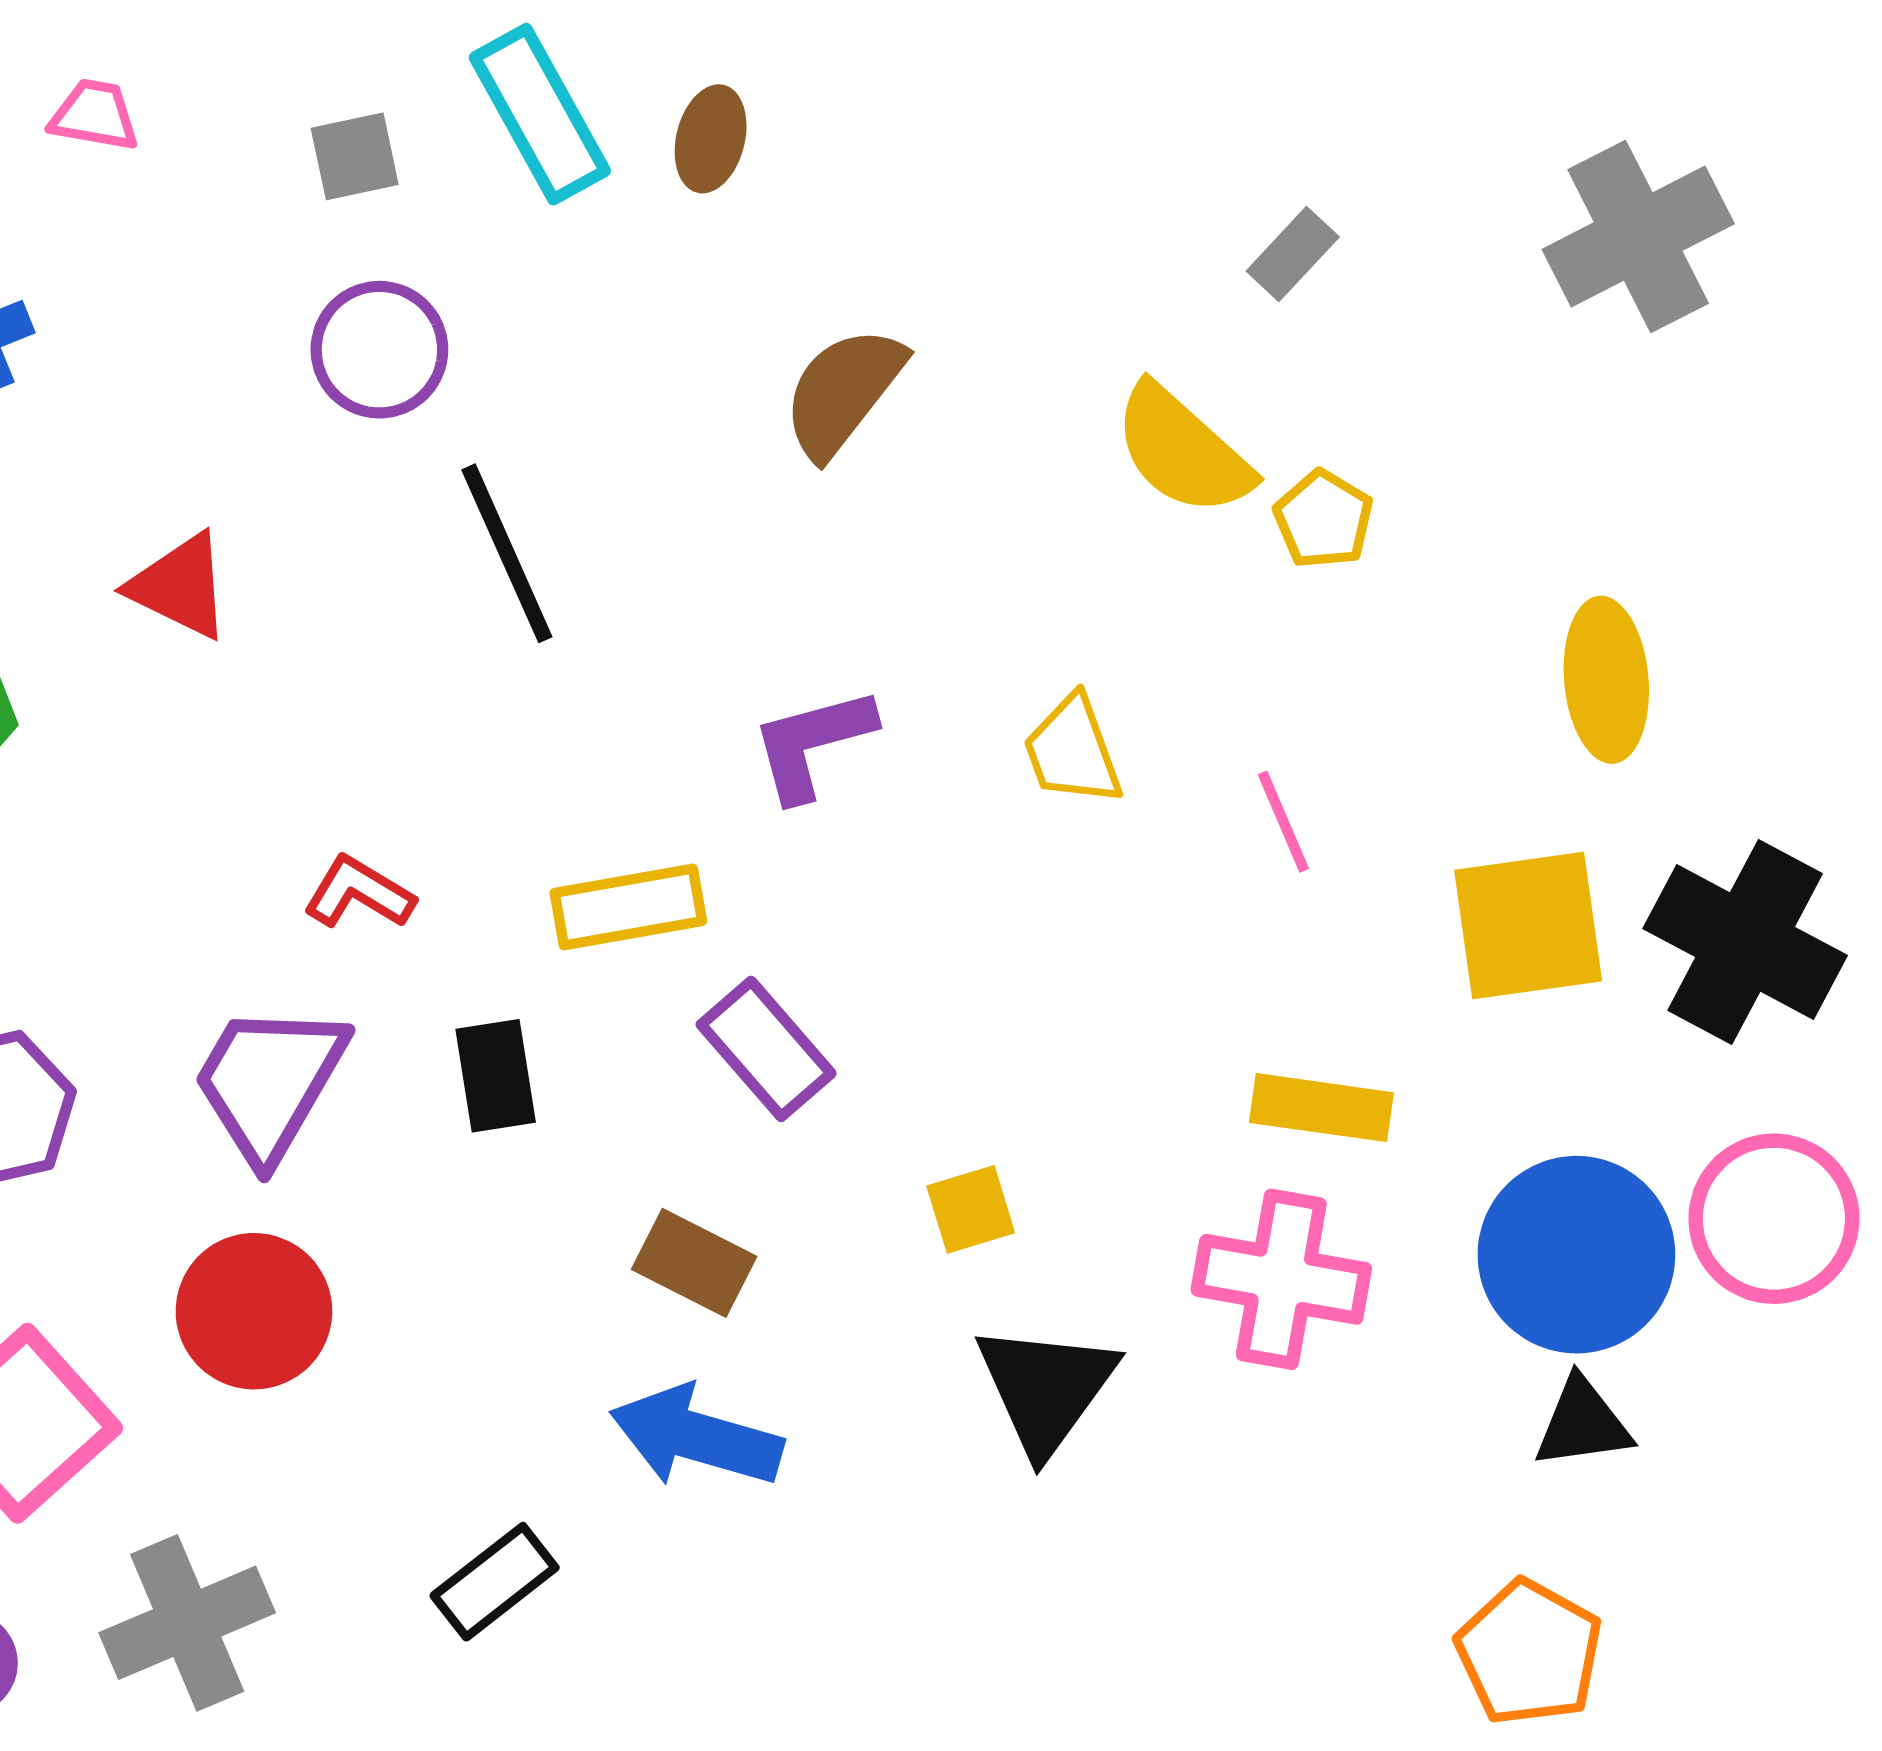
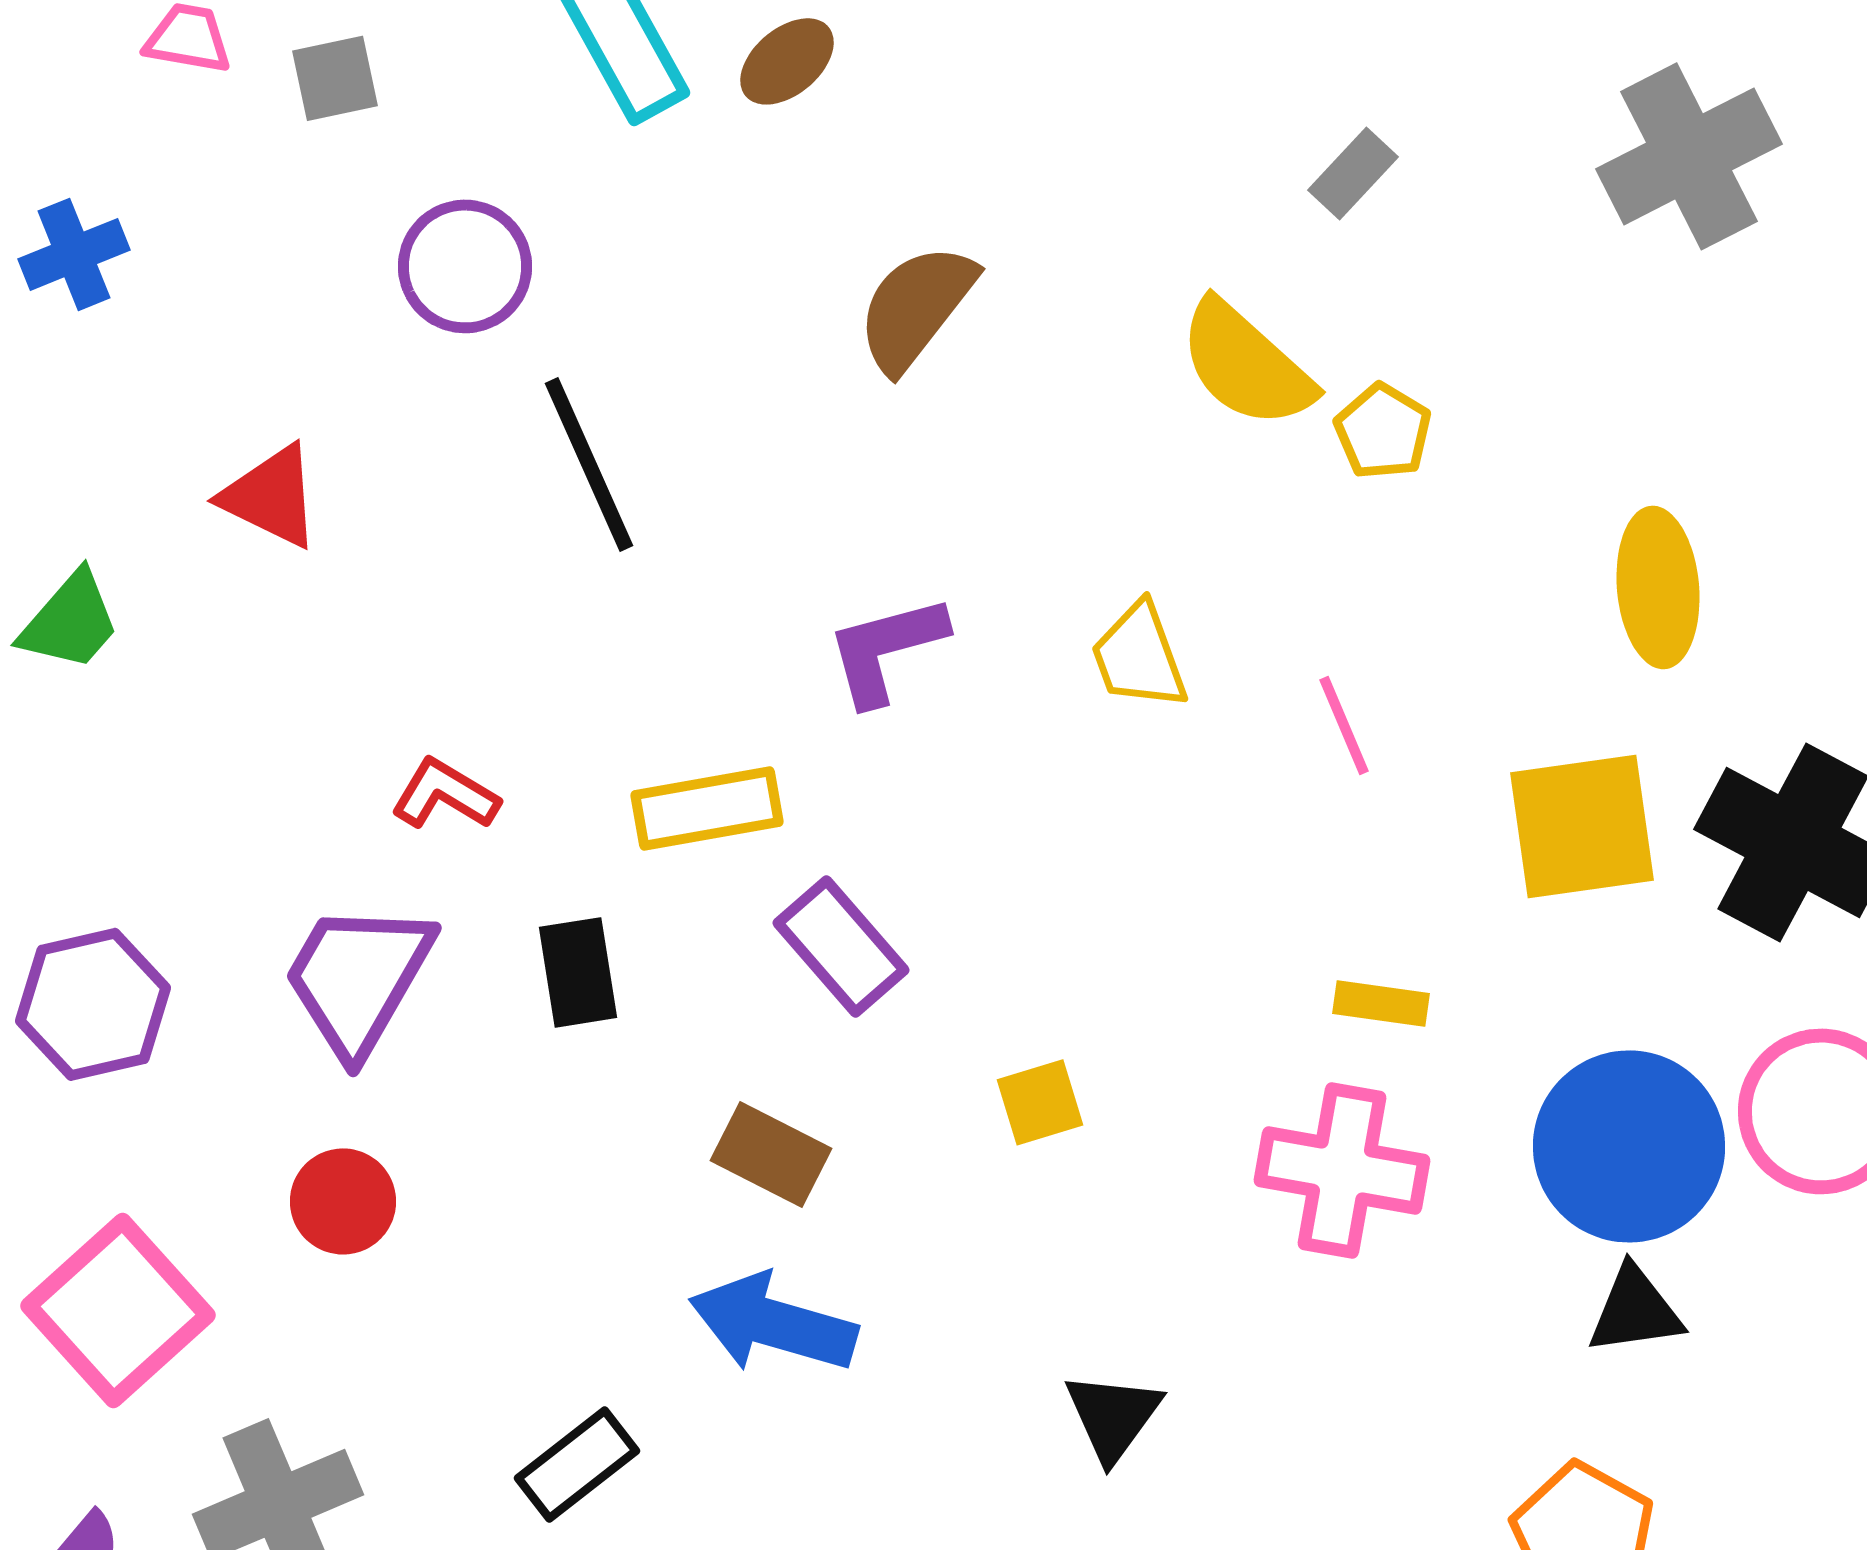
brown ellipse: (711, 139) -> (787, 61), turned 36
gray square: (355, 156) -> (335, 78), moved
yellow rectangle: (1321, 1108) -> (1381, 1003), size x0.7
red circle: (254, 1311) -> (343, 1201), size x0.7
black triangle: (1046, 1388) -> (1113, 1416), moved, size x0.7

